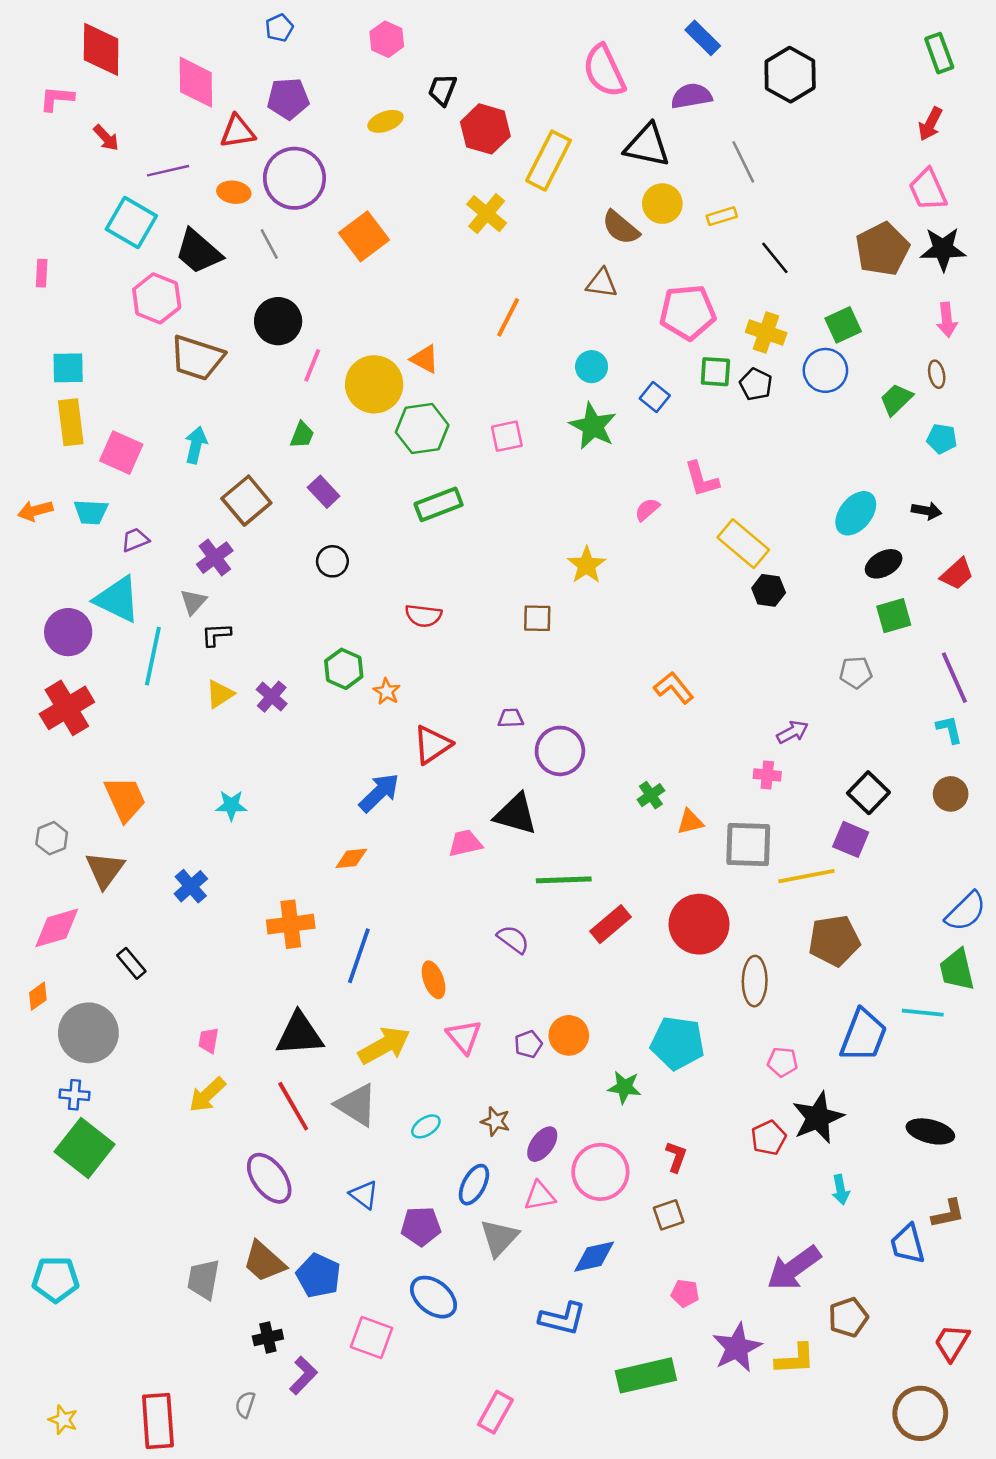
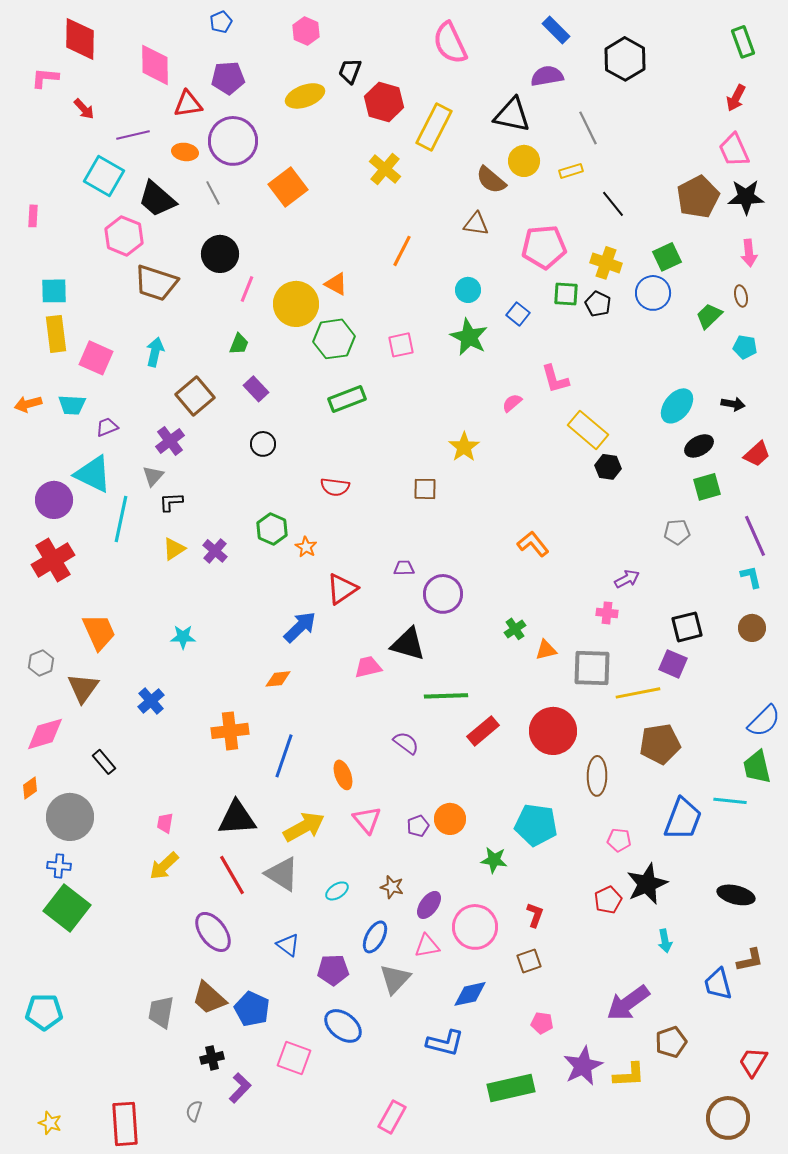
pink semicircle: (604, 71) -> (450, 43), moved
yellow ellipse: (385, 121) -> (305, 96), size x1.4
black square: (868, 793) -> (687, 627), turned 32

